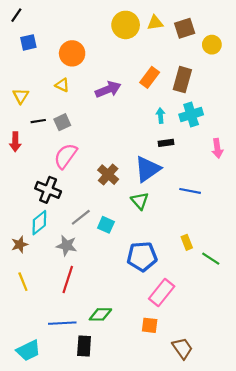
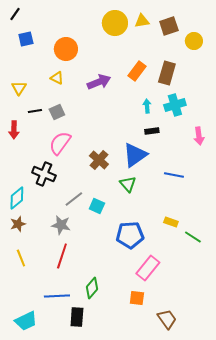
cyan diamond: (39, 223) -> (17, 198), moved
yellow rectangle: (187, 242) -> (171, 222), turned -48
green diamond: (100, 314) -> (92, 288), turned -50

